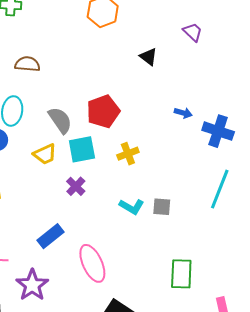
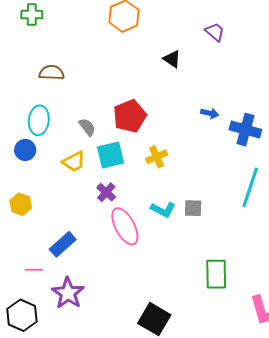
gray semicircle: (60, 120) -> (87, 127), size x0.7
blue rectangle: (51, 236) -> (63, 244), moved
pink ellipse: (92, 263) -> (125, 226), moved

